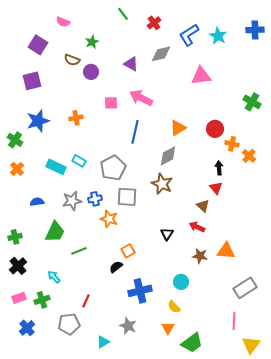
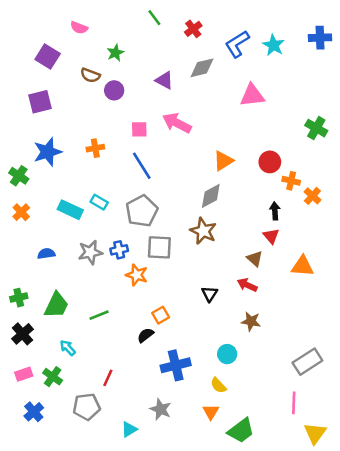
blue line: (135, 132) -> (142, 166), moved, turned -45
green trapezoid: (55, 232) -> (56, 305), moved
orange triangle: (226, 251) -> (302, 266), moved
green cross: (42, 300) -> (53, 377), turned -35

